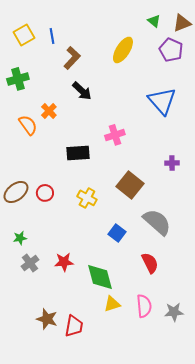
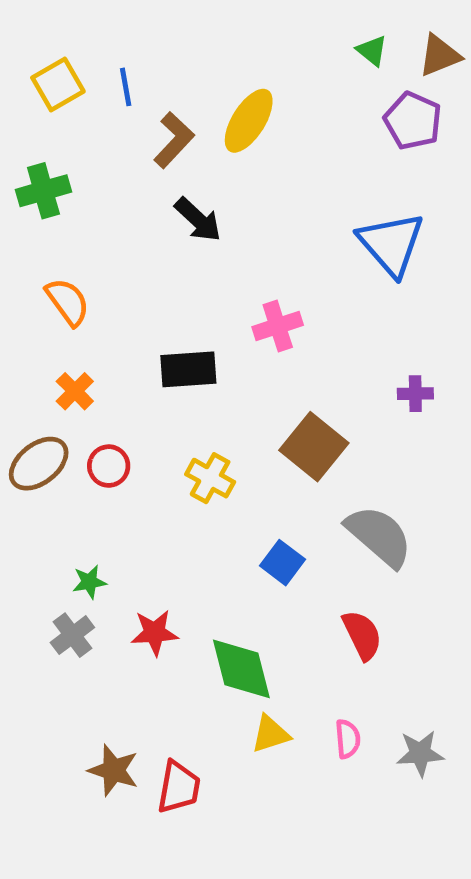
yellow ellipse: (123, 50) -> (249, 121), moved
orange cross: (49, 111) -> (75, 391), moved
green star: (20, 238) -> (89, 582), moved
pink semicircle: (144, 306) -> (348, 739), size x0.7

